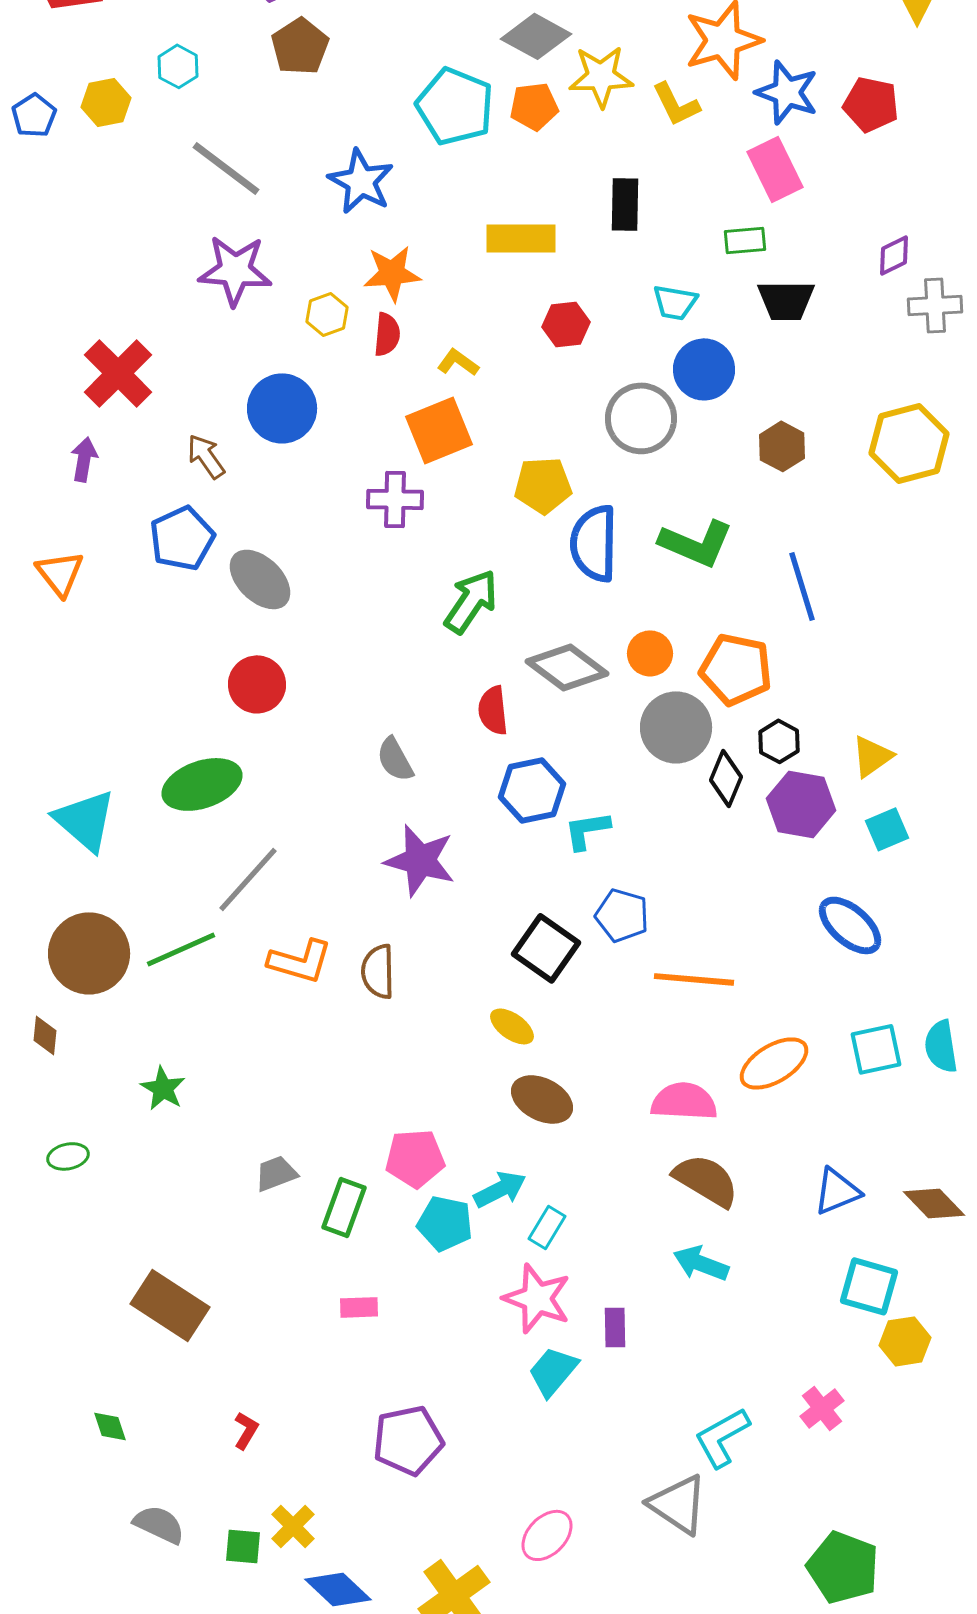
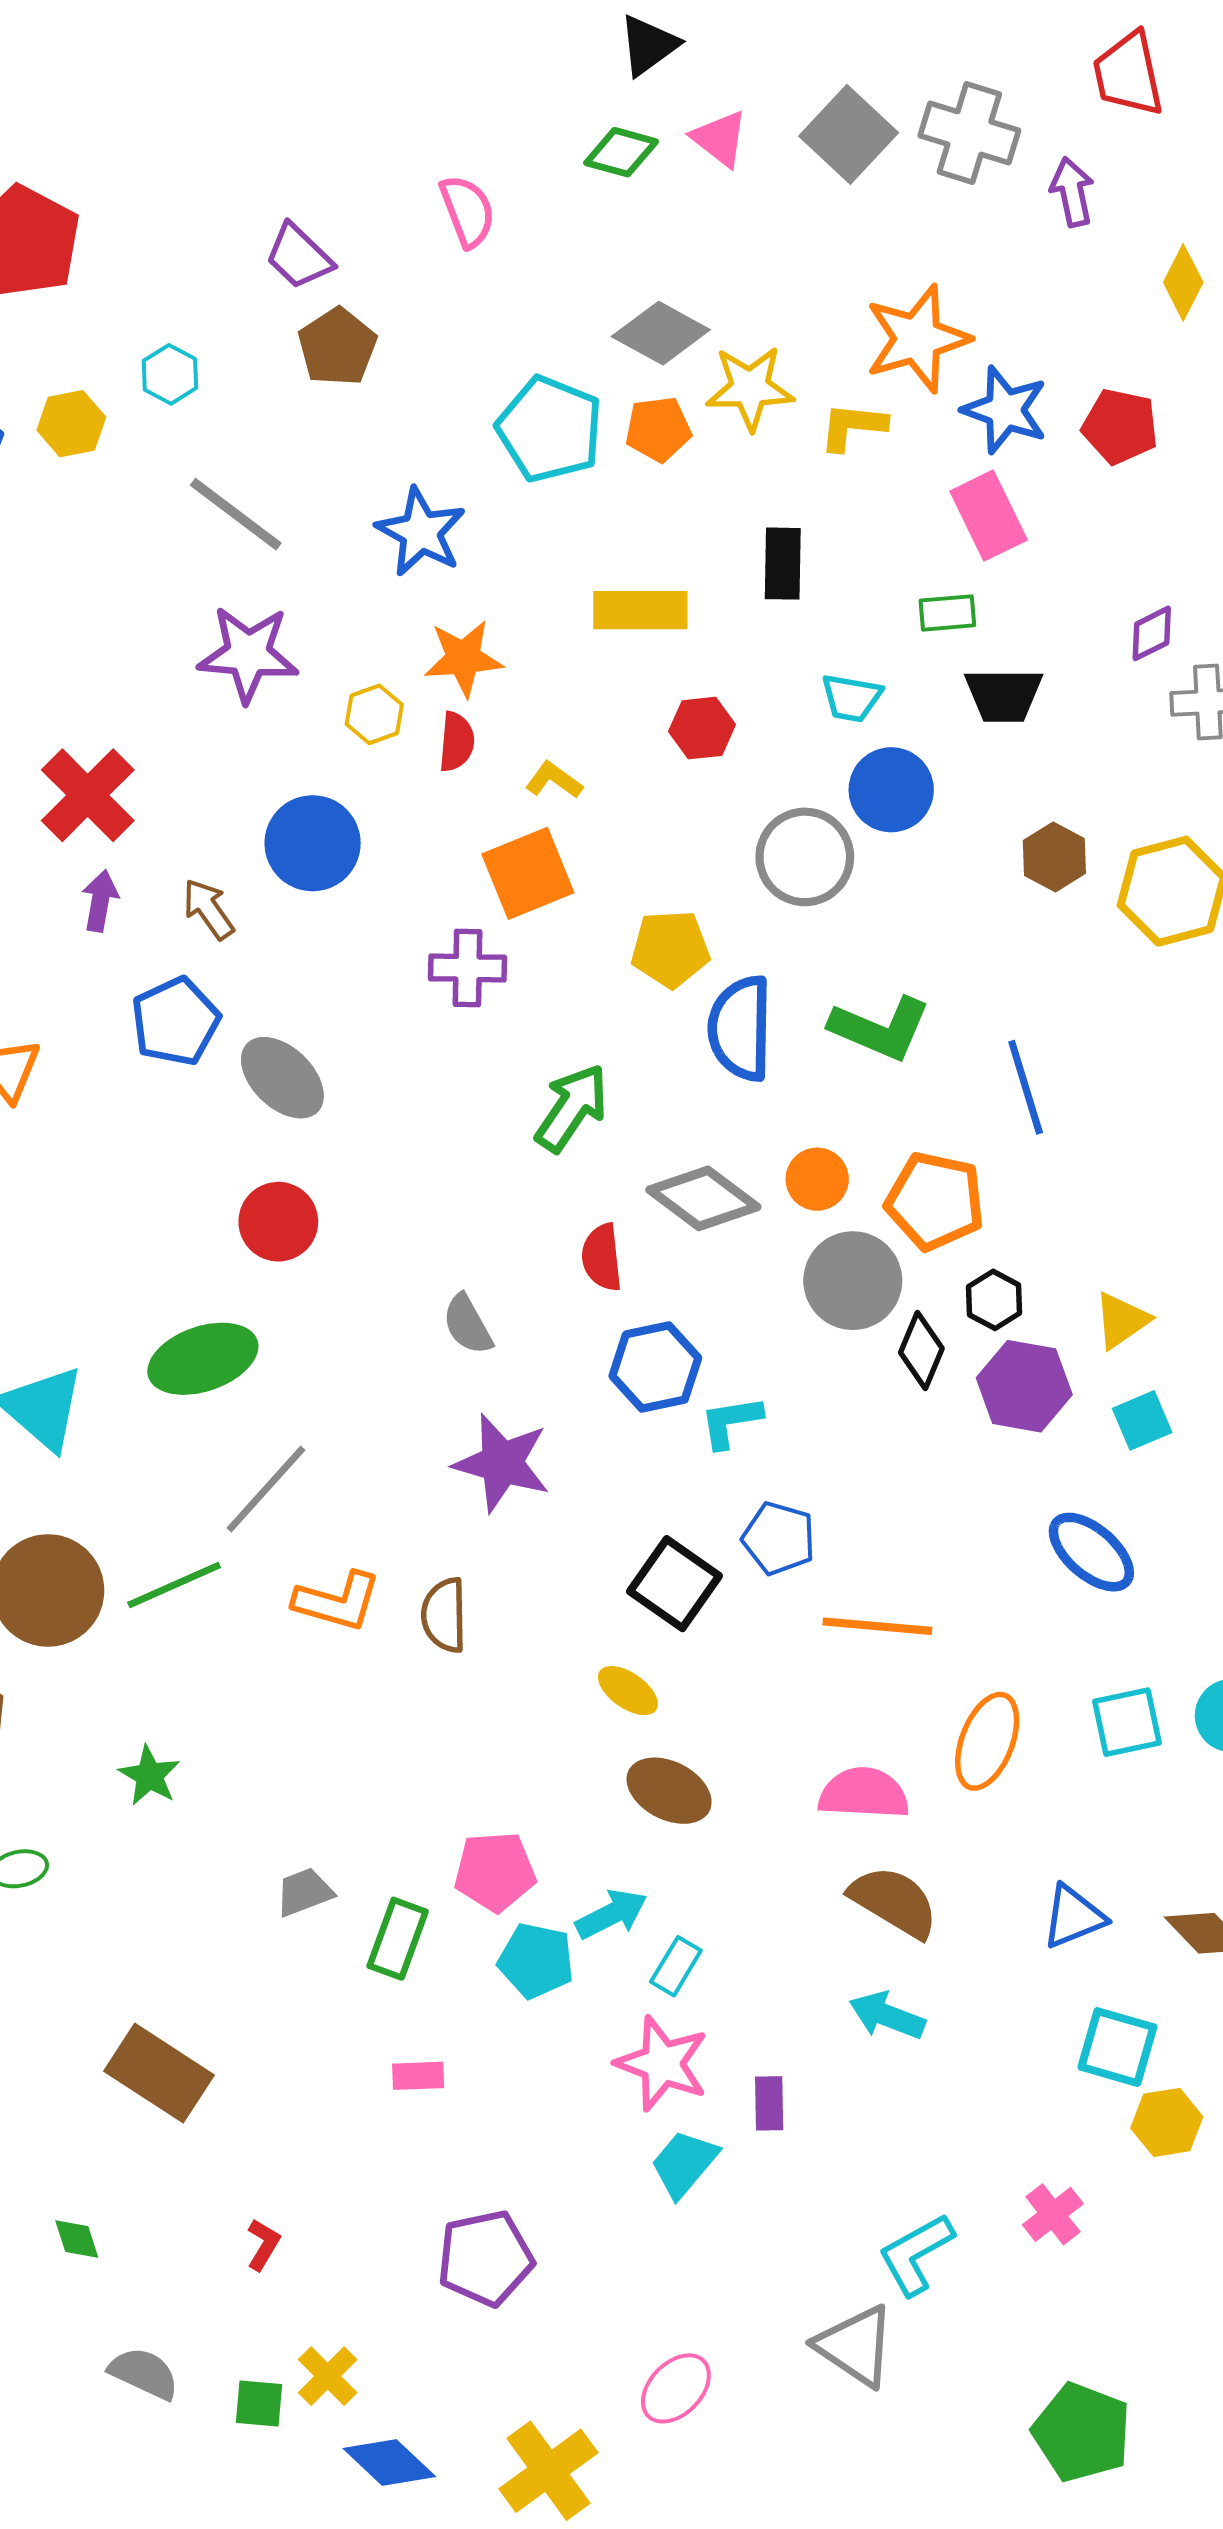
yellow L-shape: (676, 104) -> (853, 426), turned 122
brown hexagon: (782, 446) -> (1054, 857), moved
purple arrow: (84, 459) -> (100, 901), moved
orange ellipse: (774, 1063) -> (987, 1741), turned -38

